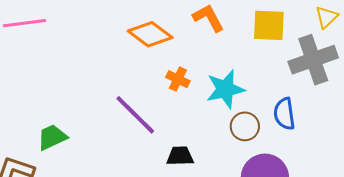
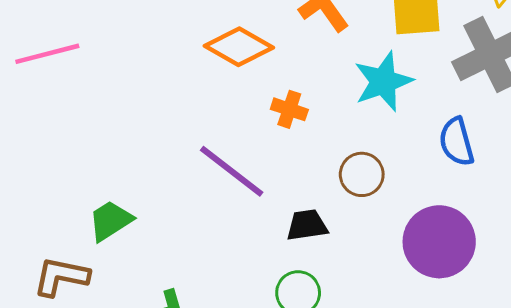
cyan star: (225, 89) -> (383, 81), moved
brown circle: (245, 126) -> (362, 174), moved

